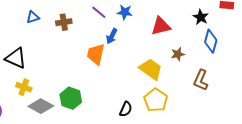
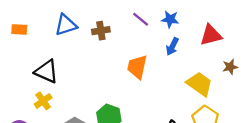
blue triangle: (33, 17) -> (66, 25), size x1.5
blue arrow: (112, 36) -> (172, 46), moved
yellow cross: (24, 87) -> (43, 101), moved, turned 35

